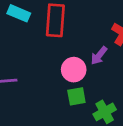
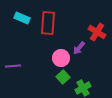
green square: (76, 96) -> (63, 77), turned -32

